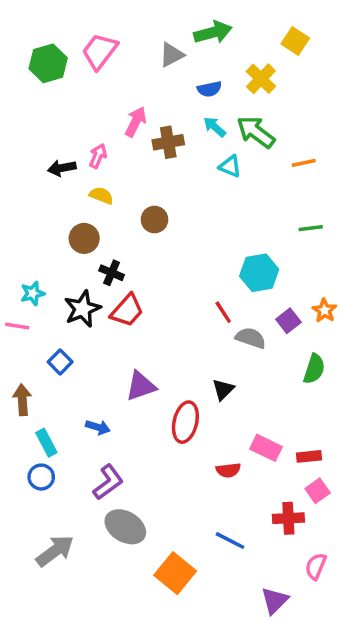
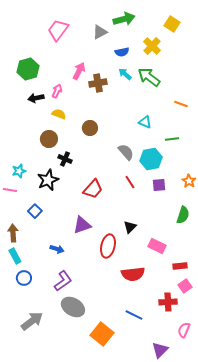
green hexagon: (48, 63) -> (28, 69), moved
orange line: (304, 163) -> (181, 104), moved, turned 32
cyan triangle: (230, 166) -> (145, 122), moved
green line: (311, 228) -> (172, 139), moved
red trapezoid: (127, 310) -> (93, 189), moved
purple square: (288, 321) -> (159, 185), moved, turned 32
gray semicircle: (251, 338) -> (126, 152), moved, turned 30
cyan rectangle: (46, 443) -> (15, 256), moved
pink rectangle: (266, 448) -> (157, 246), moved
red semicircle: (228, 470) -> (133, 274), size x1.6

